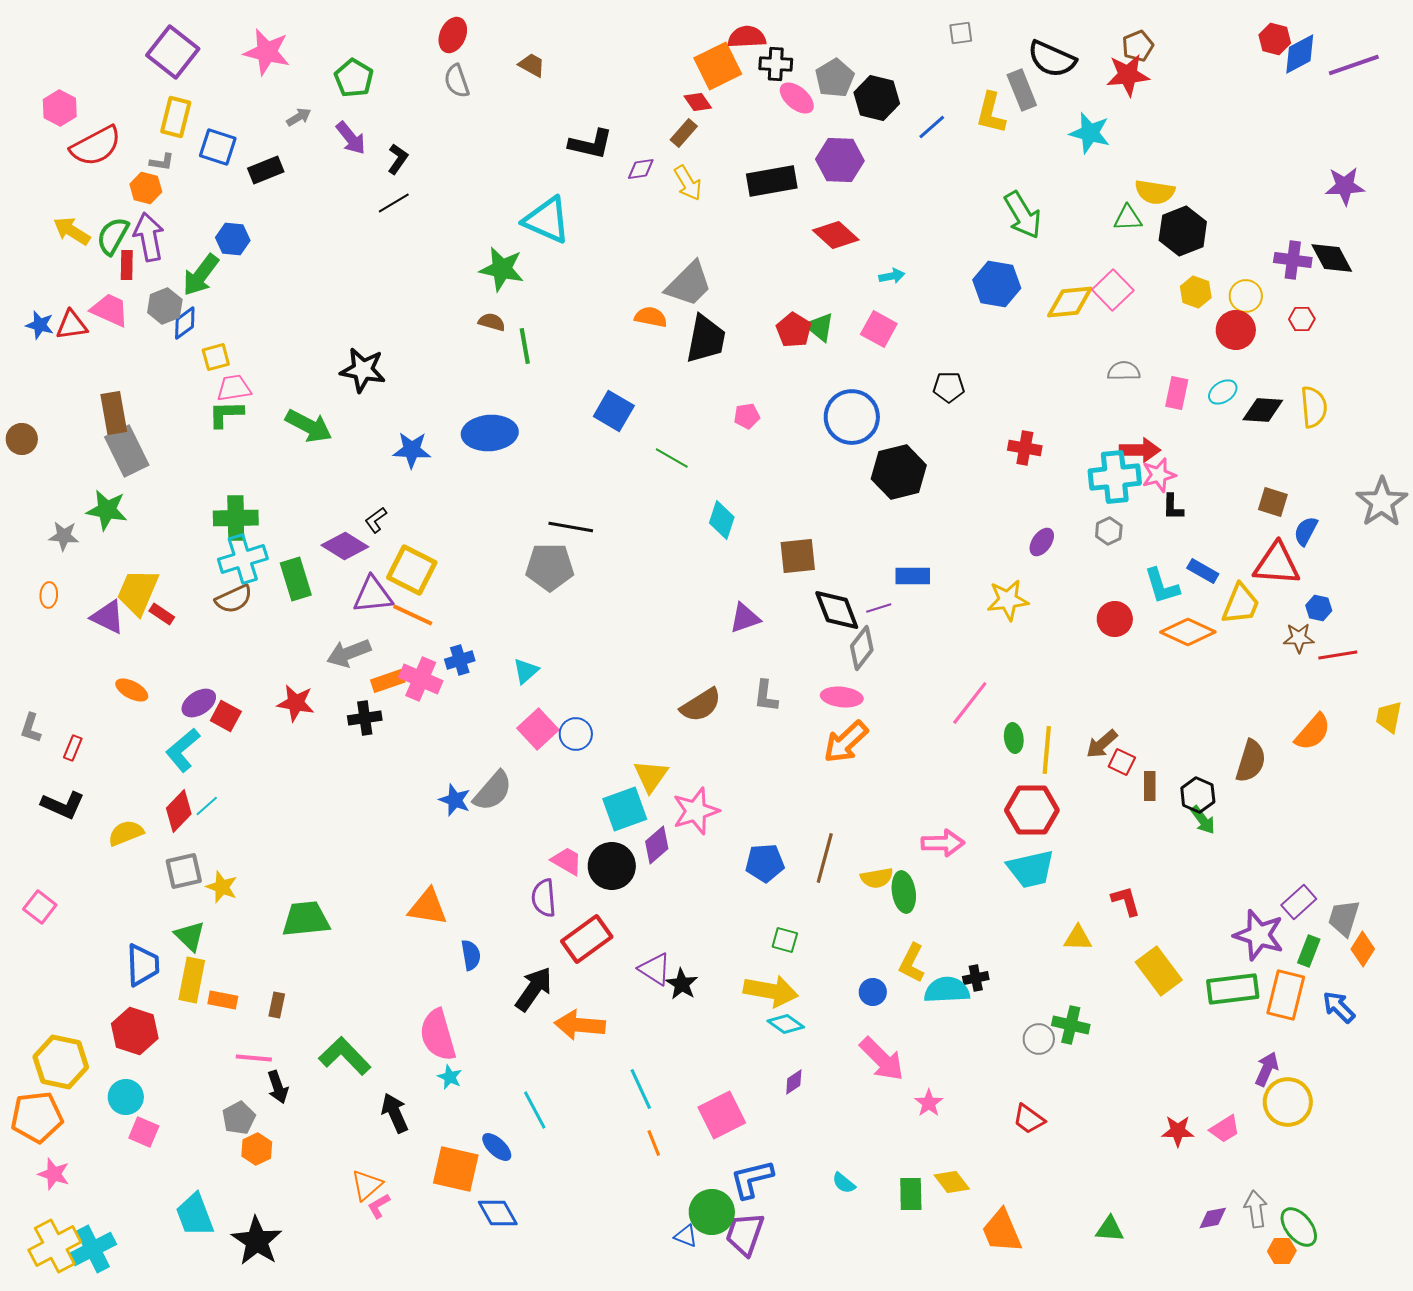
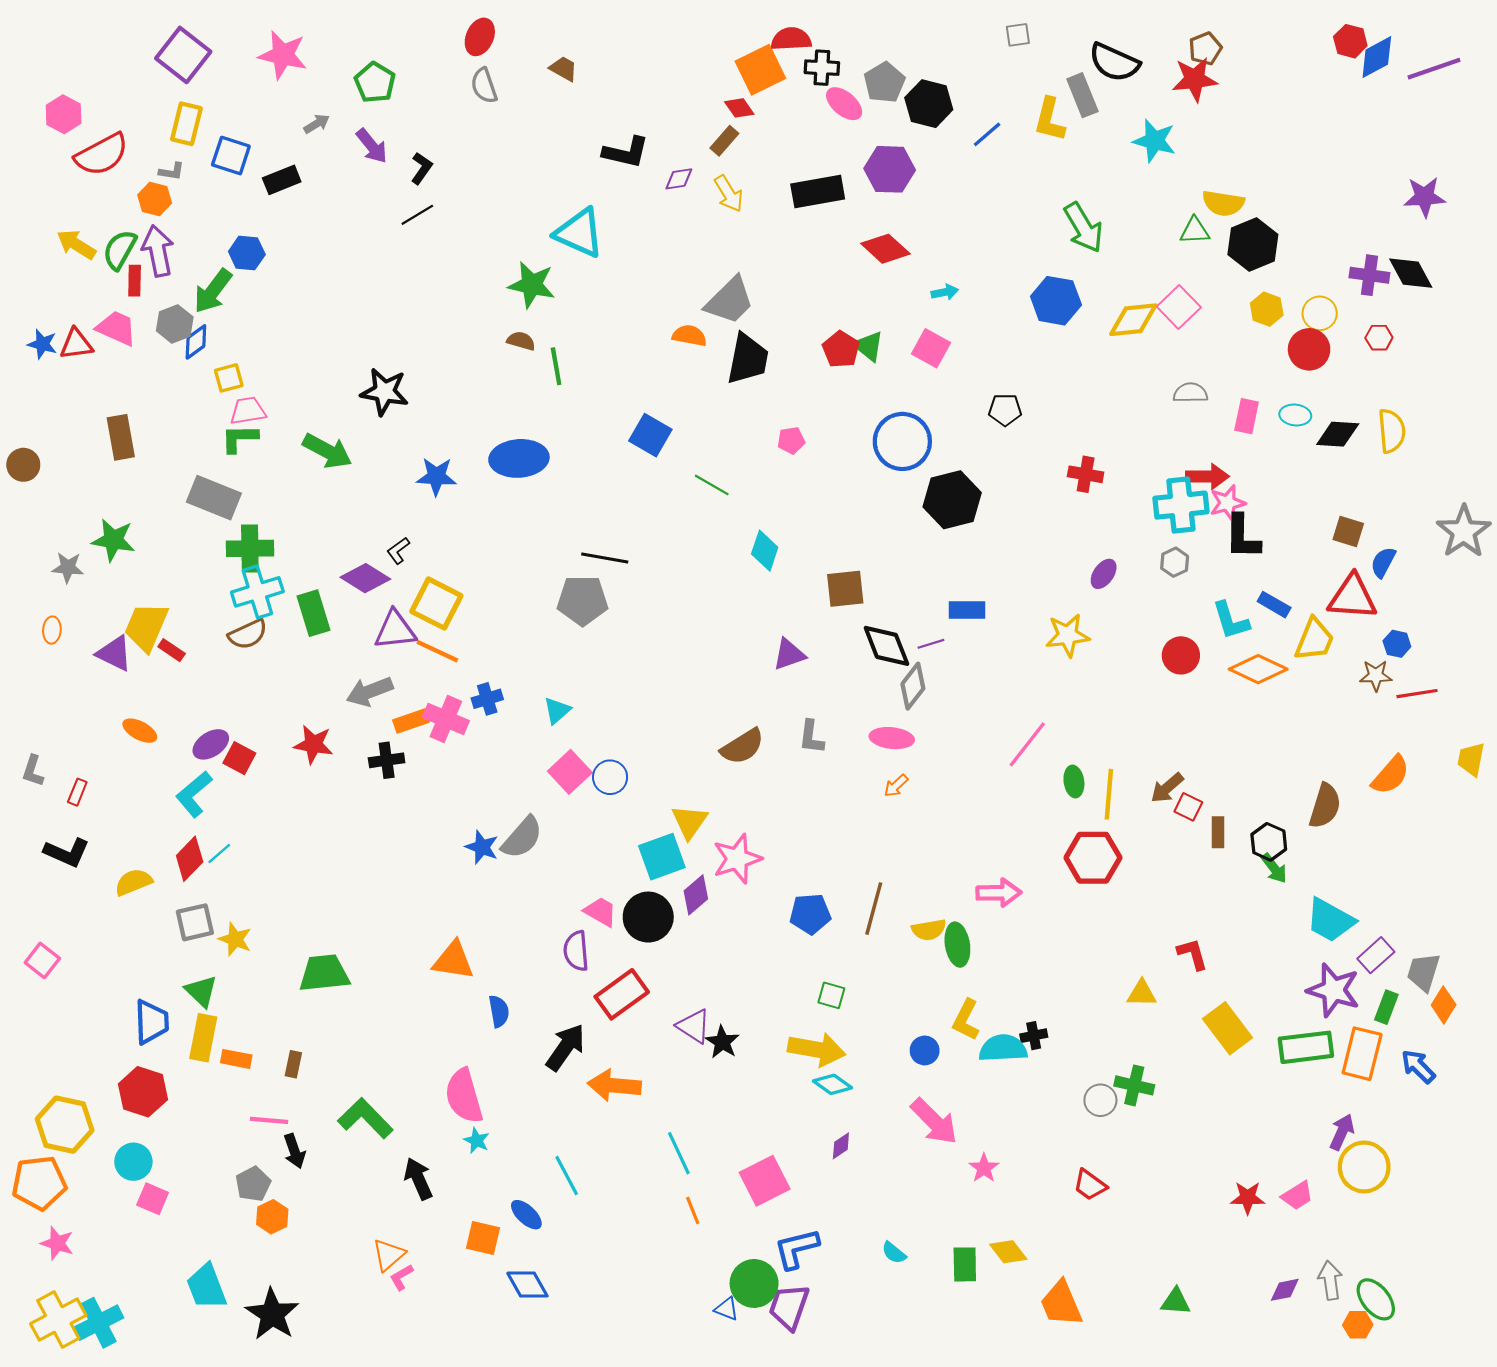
cyan ellipse: (1223, 392) -> (1295, 415), turned 40
gray rectangle: (127, 451) -> (214, 498), moved, turned -42
black L-shape: (1173, 507) -> (1242, 537), size x1.6
orange arrow: (846, 742) -> (896, 786), size x0.5
cyan trapezoid: (1031, 869) -> (1330, 920), moved, turned 42
orange square: (456, 1169) -> (483, 1238), size x0.7

